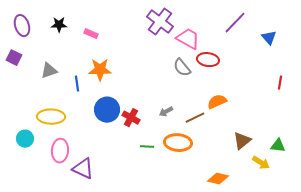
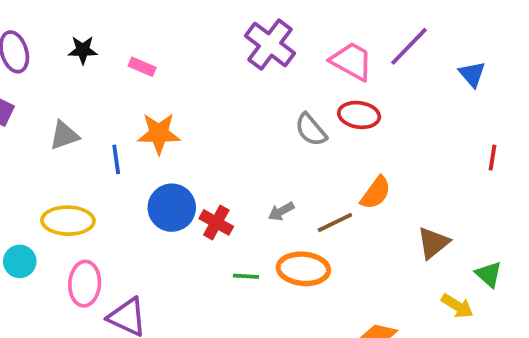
pink trapezoid: (188, 39) -> (352, 61), moved
orange semicircle: (217, 102) -> (376, 193), turned 150
brown triangle: (242, 141) -> (433, 243), moved
green triangle: (278, 146) -> (489, 274), turned 35

